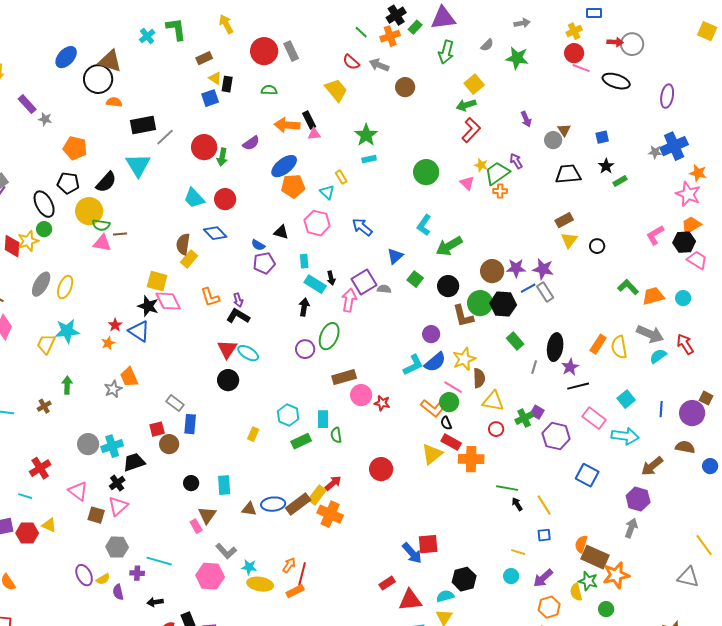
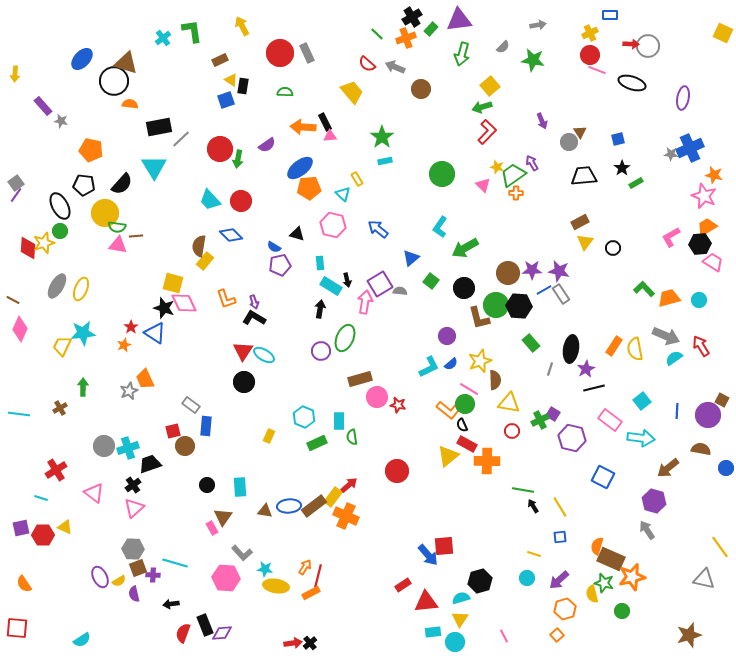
blue semicircle: (435, 362) -> (451, 364), size x0.6
brown square: (96, 515) -> (138, 568), moved, turned -36
gray arrow: (631, 528) -> (647, 530), turned -54

